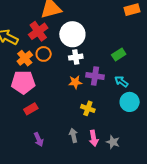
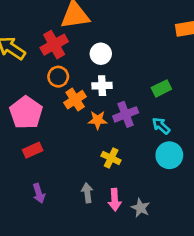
white circle: (72, 34) -> (101, 54), size x0.6
orange cross: (25, 58) -> (75, 100), moved
purple cross: (95, 76) -> (126, 114), turned -36
pink pentagon: (23, 82) -> (26, 112), turned 30

